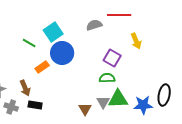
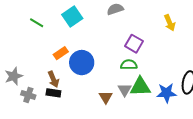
yellow arrow: (136, 41) -> (170, 23), moved
green line: (29, 43) -> (37, 23), moved
blue circle: (62, 53) -> (82, 63), moved
brown arrow: (25, 88) -> (53, 79), moved

